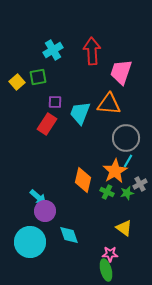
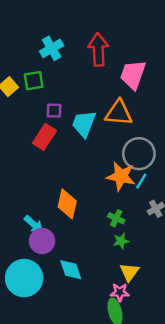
orange star: (115, 171) -> (121, 176), moved, turned -30
orange diamond: (83, 180) -> (67, 204), moved
green star: (127, 193) -> (121, 241), moved
yellow triangle: (124, 228) -> (129, 272), moved, turned 30

